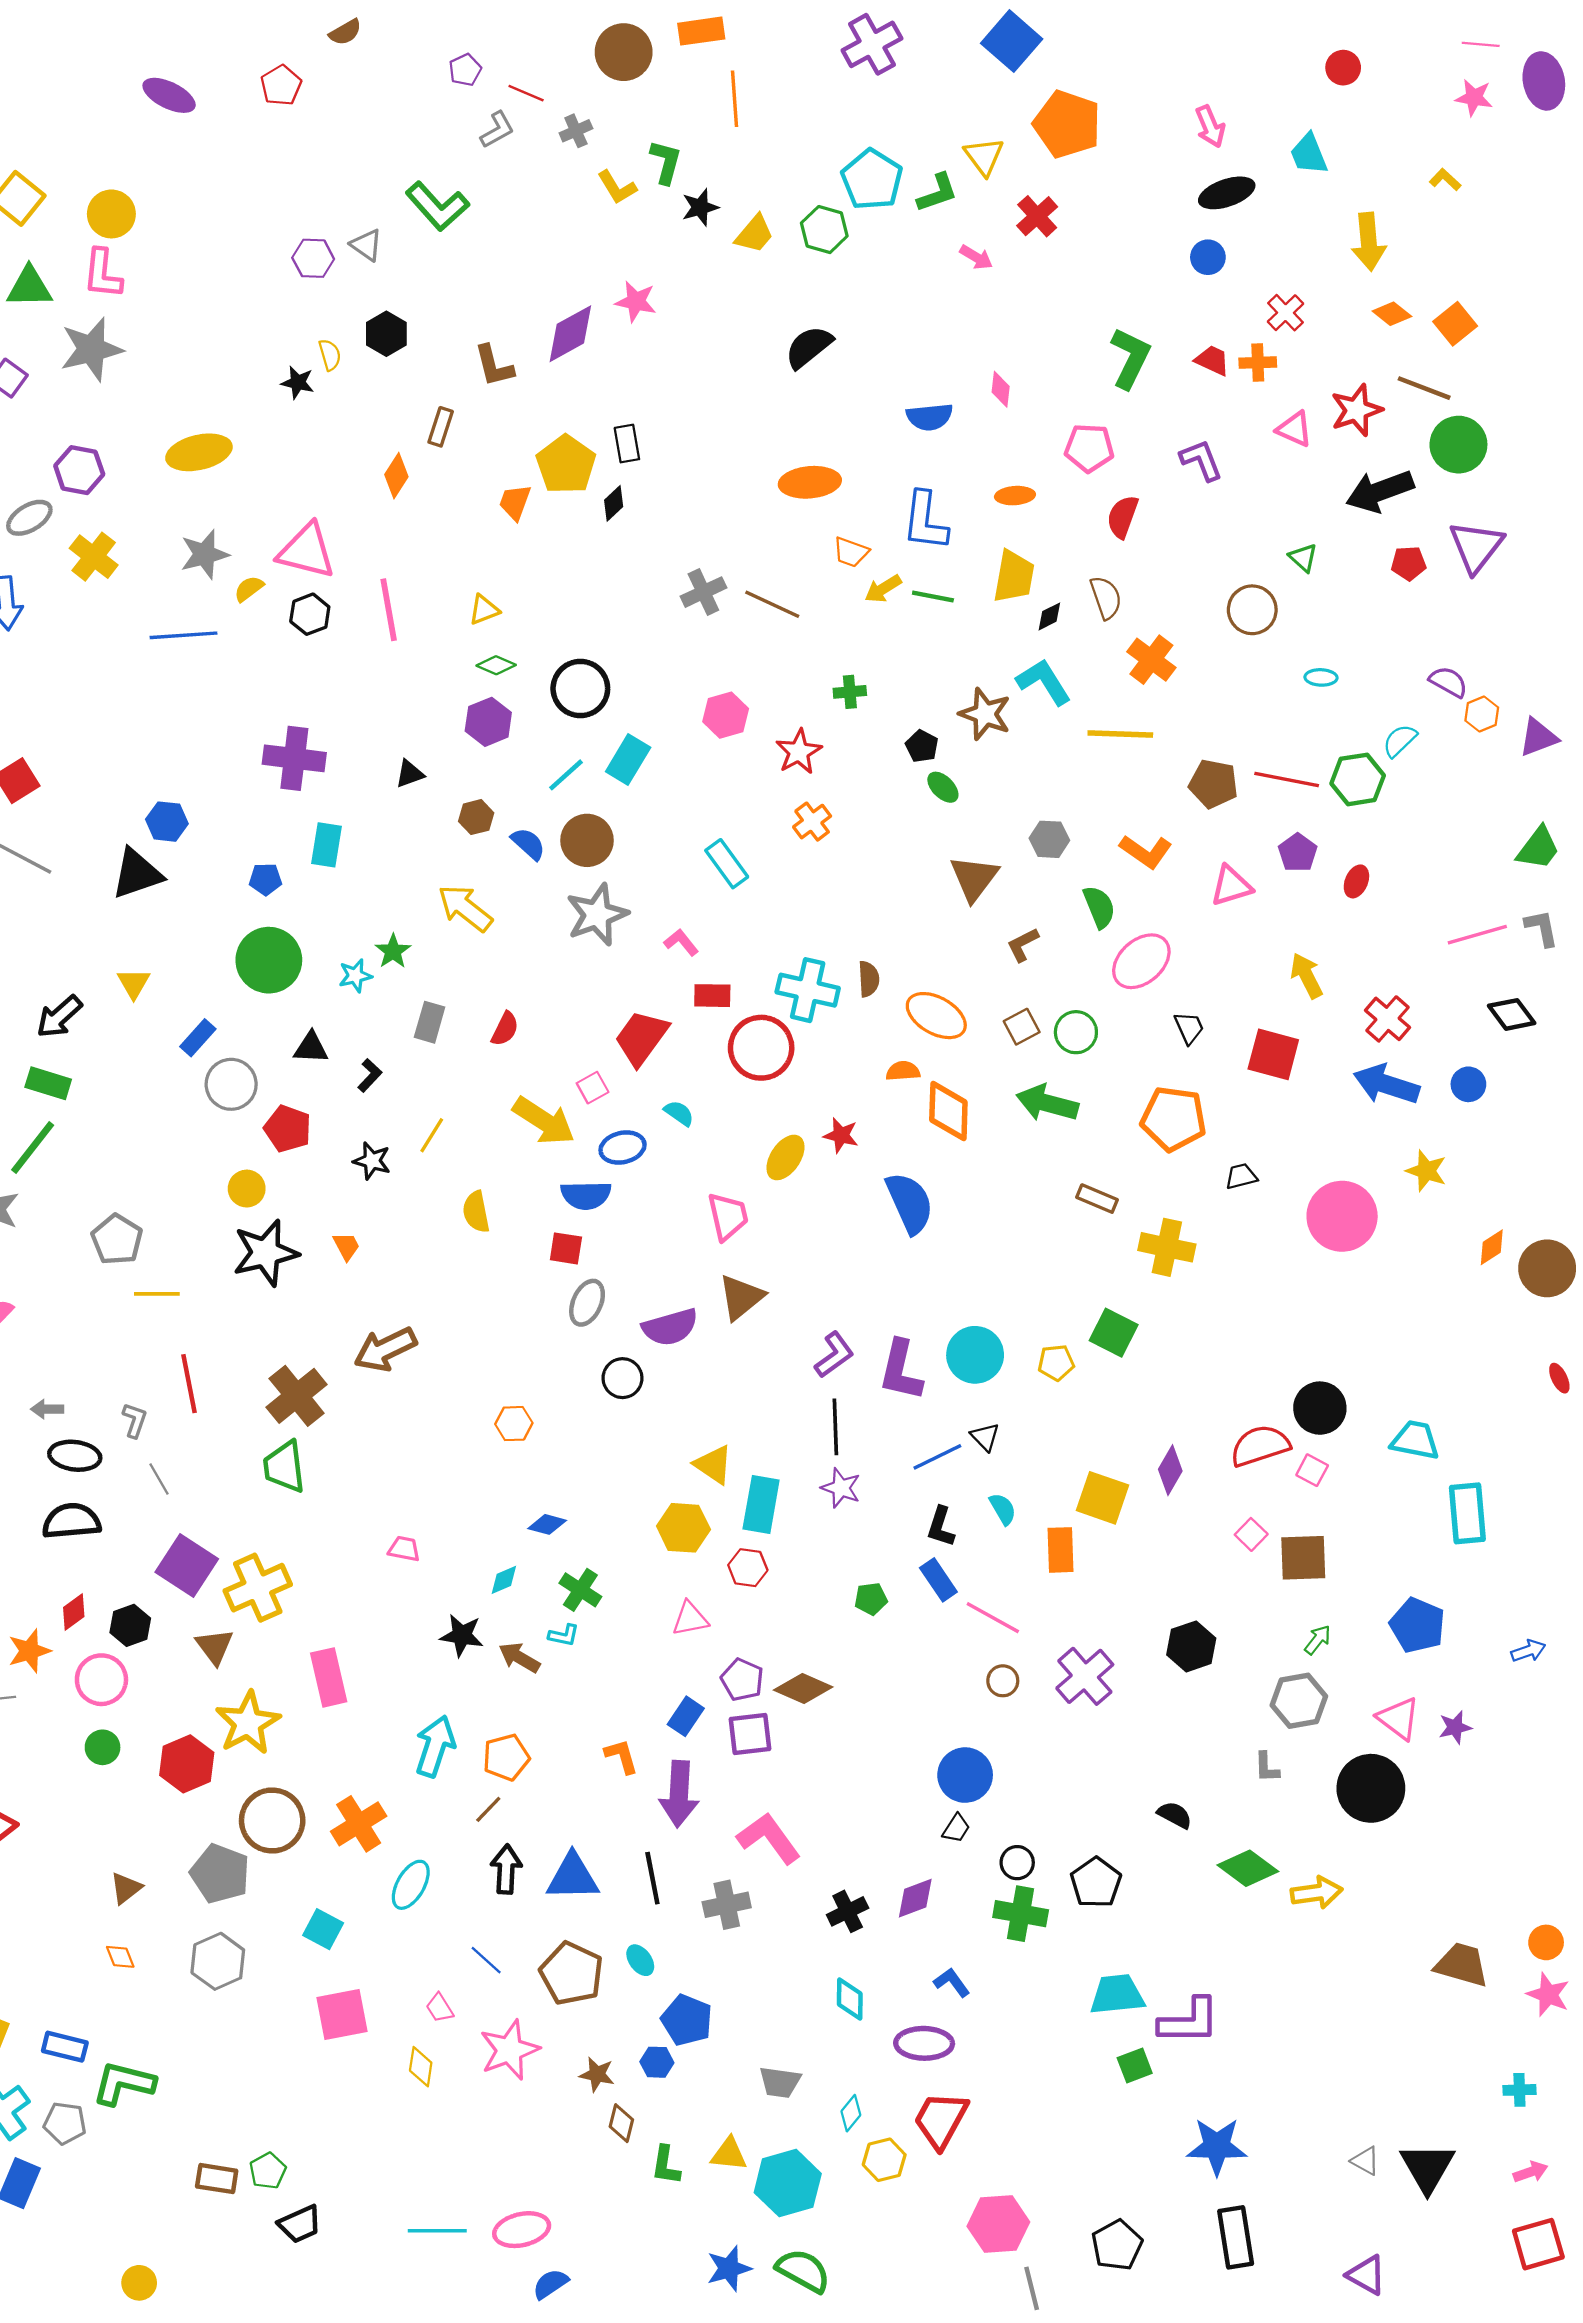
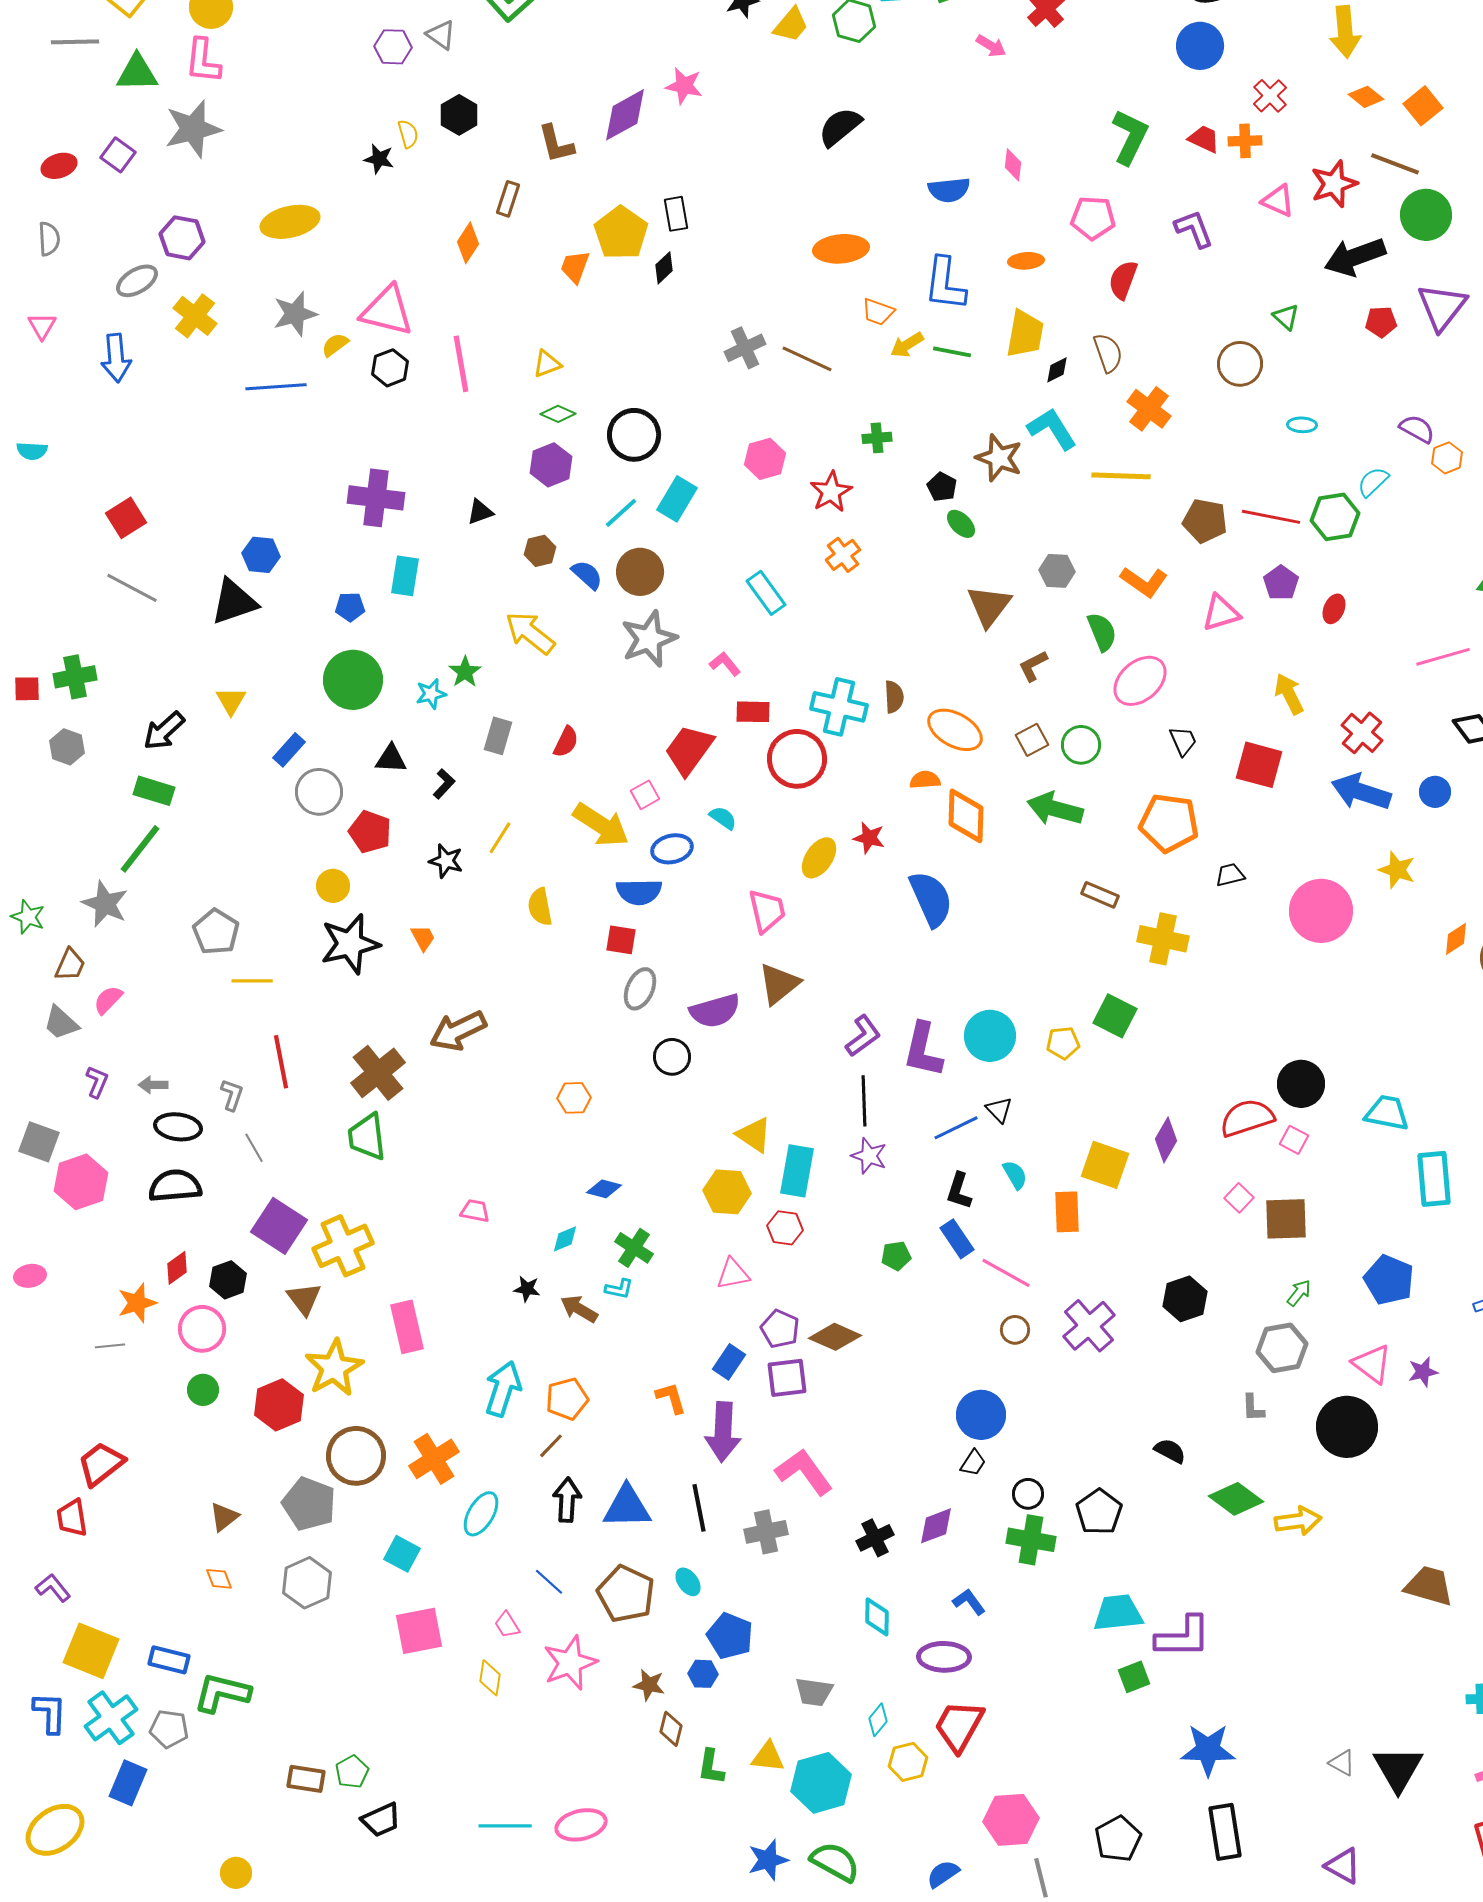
blue circle: (1208, 257) -> (1200, 46), size x1.5
black star: (462, 1635) -> (527, 1289), size x0.7
blue semicircle: (550, 2284) -> (943, 1874), moved

